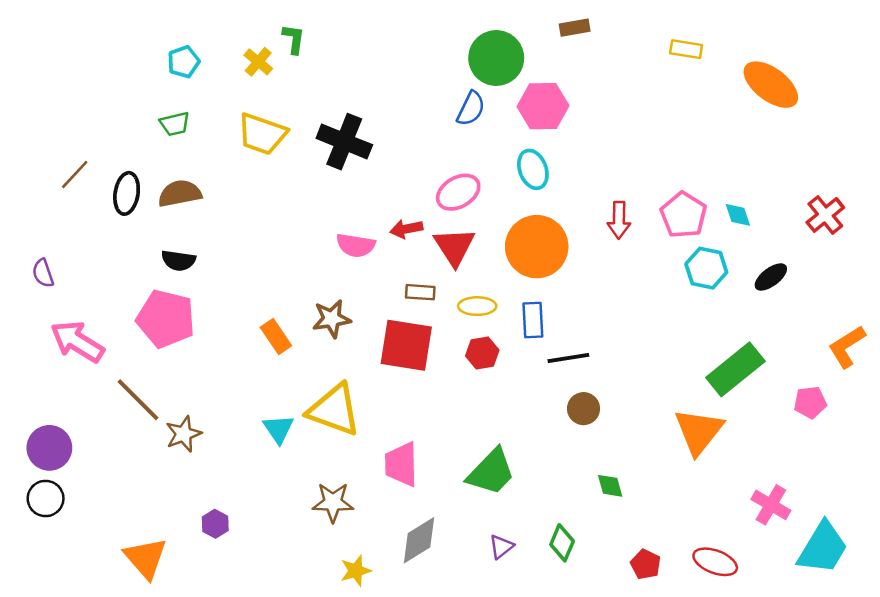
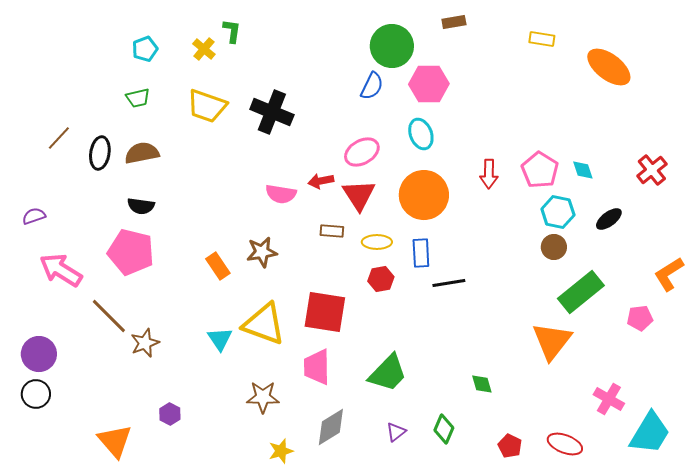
purple semicircle: (43, 273) -> (34, 216), turned 90
red square: (406, 345) -> (325, 312), moved
brown circle: (584, 409) -> (554, 247), moved

